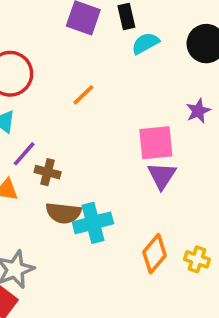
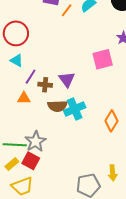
orange line: (83, 95) -> (67, 10), moved
purple triangle: (162, 176) -> (67, 79), moved

